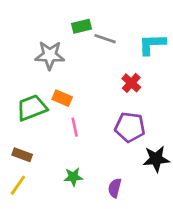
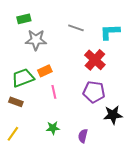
green rectangle: (82, 26) -> (24, 19), moved
red cross: (131, 83) -> (95, 60), size x1.5
orange rectangle: (62, 98) -> (45, 71), turned -48
brown rectangle: (22, 155) -> (16, 102), moved

